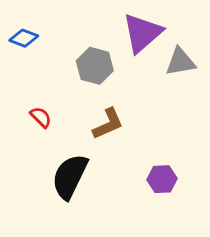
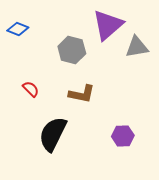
brown L-shape: (108, 124) -> (82, 94), turned 36

